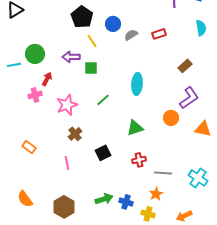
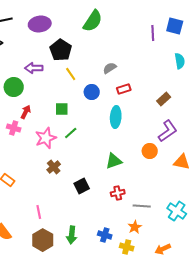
blue circle: (113, 24) -> (92, 92), moved
red rectangle: (159, 34) -> (124, 89), moved
purple arrow: (71, 57) -> (34, 68), moved
green square: (91, 68) -> (62, 109), moved
pink cross: (35, 95) -> (14, 128), turned 32
green line: (103, 100) -> (71, 133), moved
pink line: (67, 163) -> (39, 212), moved
green arrow: (104, 199) -> (72, 235), moved, turned 114

